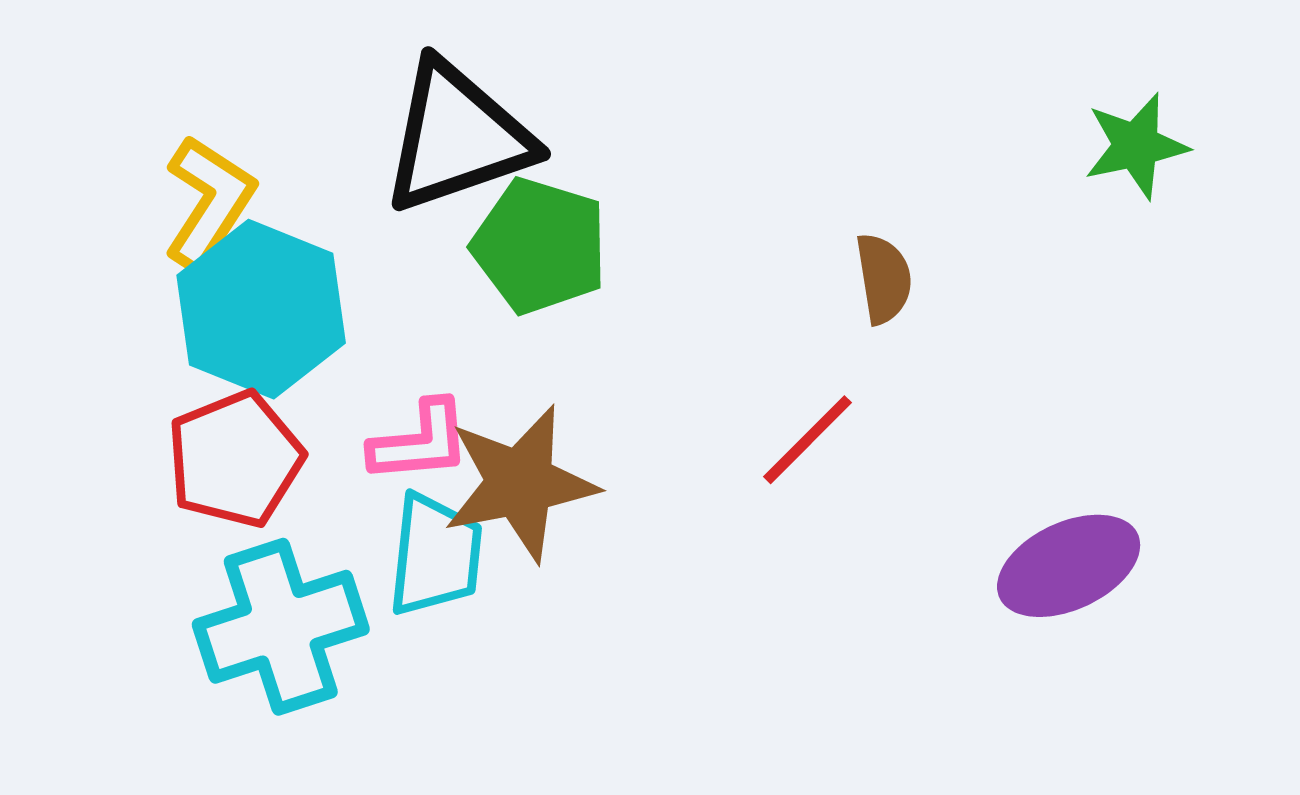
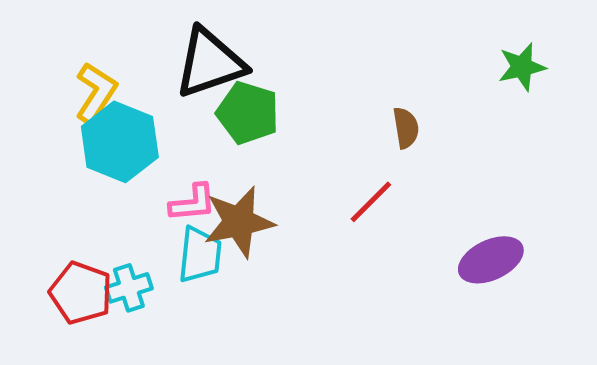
red pentagon: (235, 459) -> (81, 293), moved, turned -30
cyan cross: (281, 627) -> (129, 288), size x0.6

